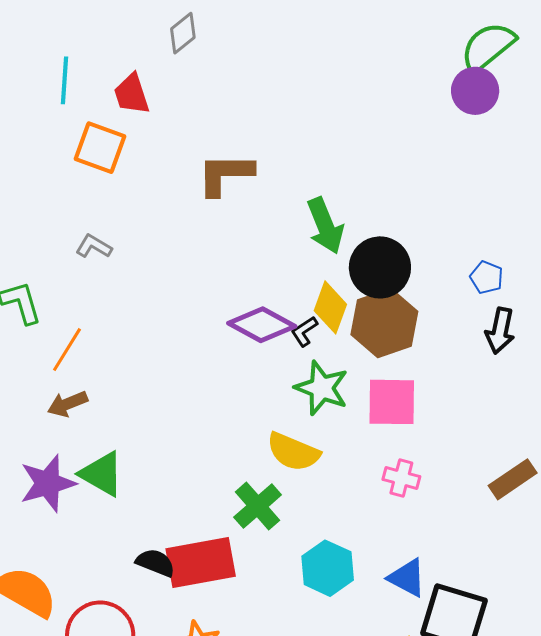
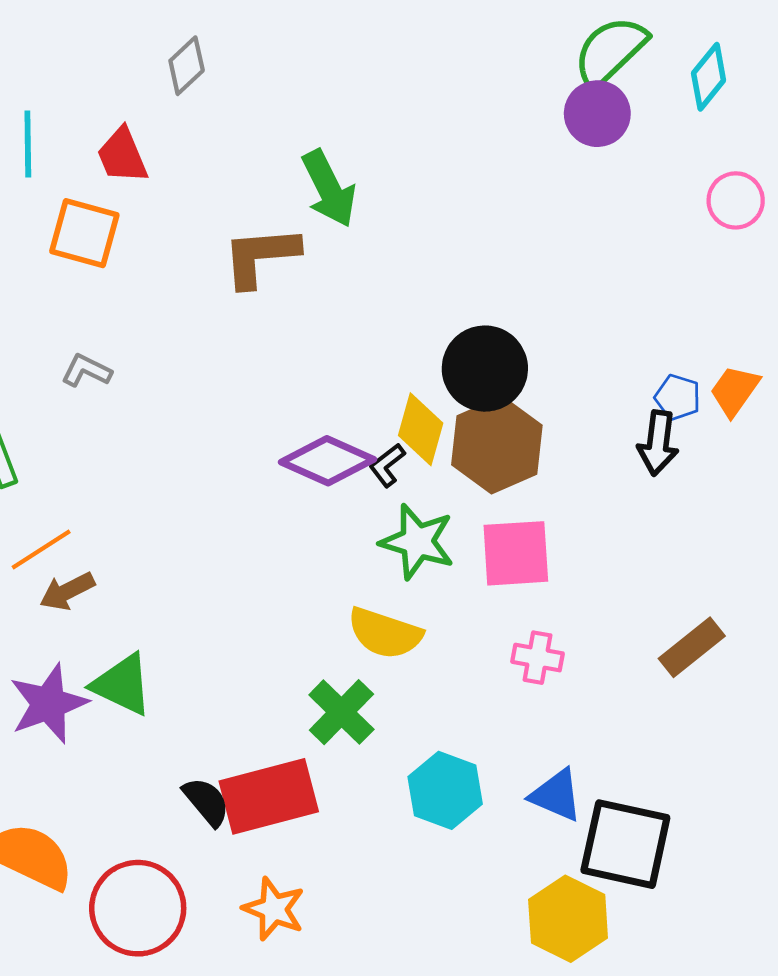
green arrow: (325, 226) -> (329, 189), moved
blue pentagon: (486, 277) -> (678, 397), moved
orange line: (67, 350) -> (41, 549), moved, turned 30
black semicircle: (155, 563) -> (206, 802), turned 33

